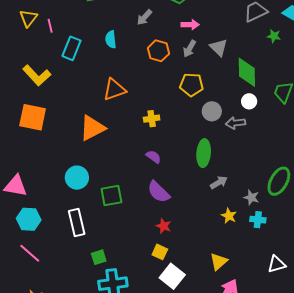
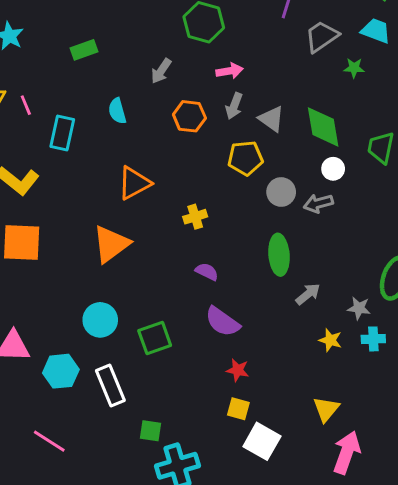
gray triangle: (219, 47) -> (272, 119), moved
cyan hexagon: (29, 219) -> (61, 371), moved
green square: (99, 257) -> (150, 431), turned 35

